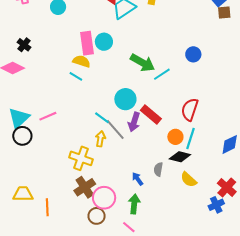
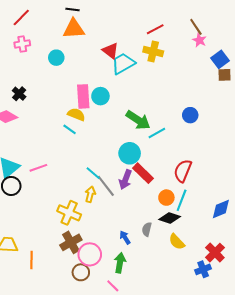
cyan circle: (125, 99) -> (130, 153), moved

